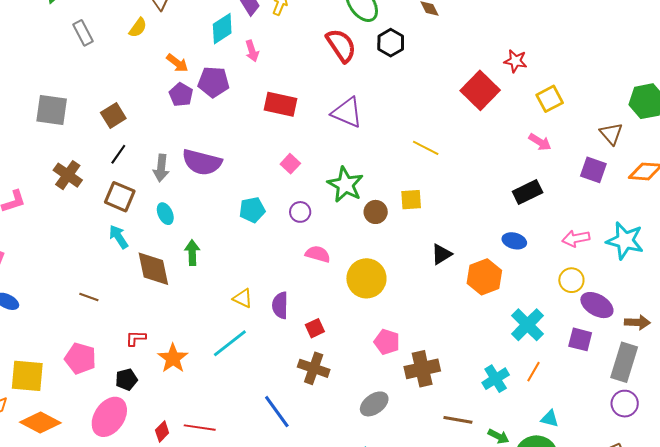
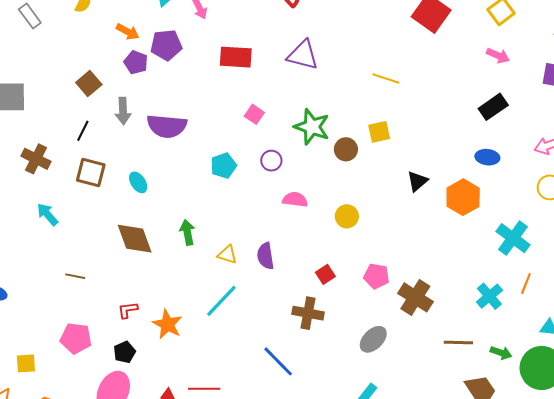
brown square: (113, 116) -> (89, 83), moved
gray arrow: (161, 168) -> (123, 111), moved
cyan arrow: (119, 237) -> (47, 214), moved
green arrow: (192, 253) -> (187, 232), moved
yellow circle: (366, 278) -> (347, 216), size x0.6
red square: (315, 328) -> (325, 274), moved
brown cross: (422, 369) -> (415, 297), turned -36
yellow square: (27, 376) -> (26, 363), size x0.6

